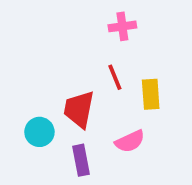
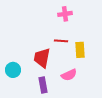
red line: (115, 77) -> (61, 41), turned -64
cyan circle: (39, 132) -> (13, 70), moved

